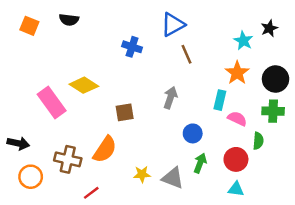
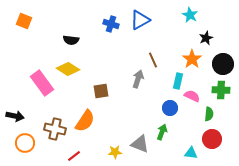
black semicircle: (69, 20) -> (71, 40), moved
black star: (269, 28) -> (206, 38), moved
cyan star: (243, 41) -> (190, 15), moved
blue cross: (132, 47) -> (111, 24), moved
brown line: (186, 54) -> (153, 60), moved
blue circle: (193, 133) -> (170, 108), moved
red circle: (236, 159) -> (212, 139), moved
yellow star: (142, 174) -> (115, 152), moved

